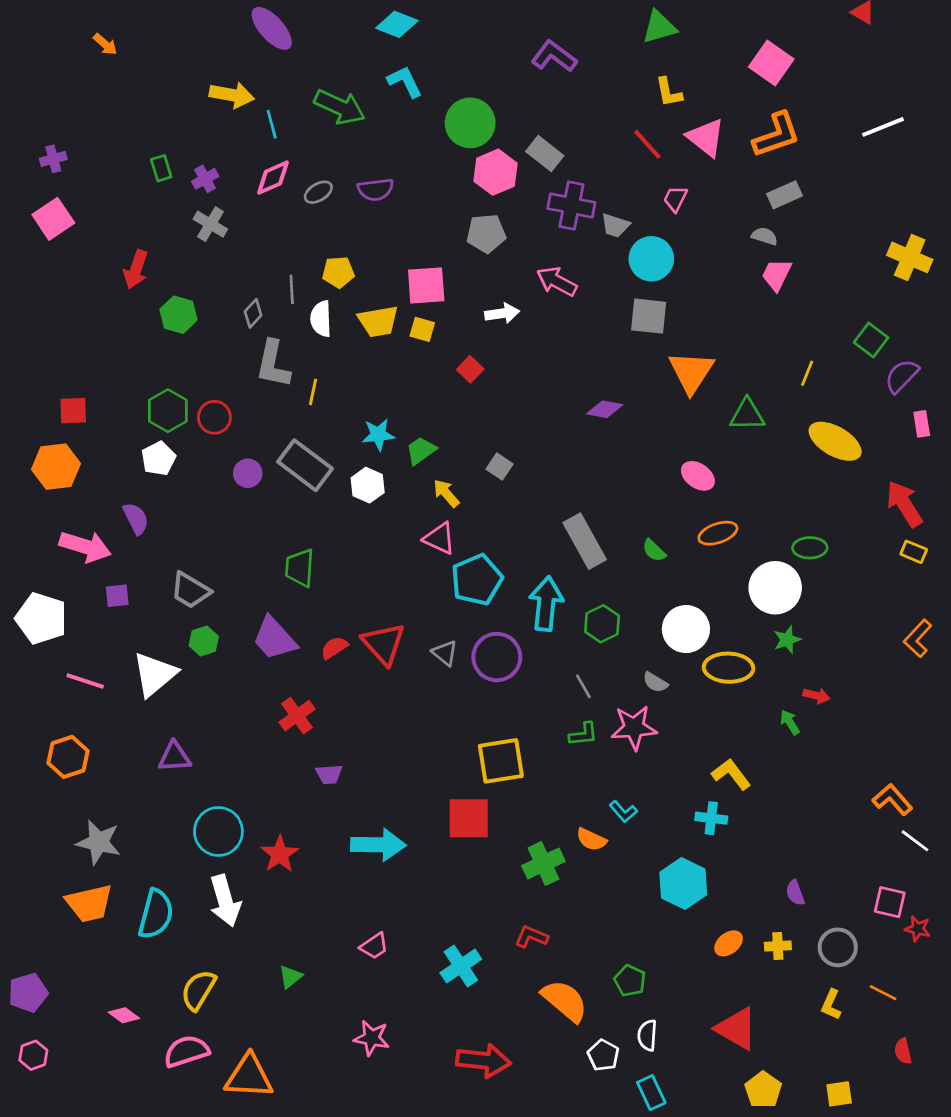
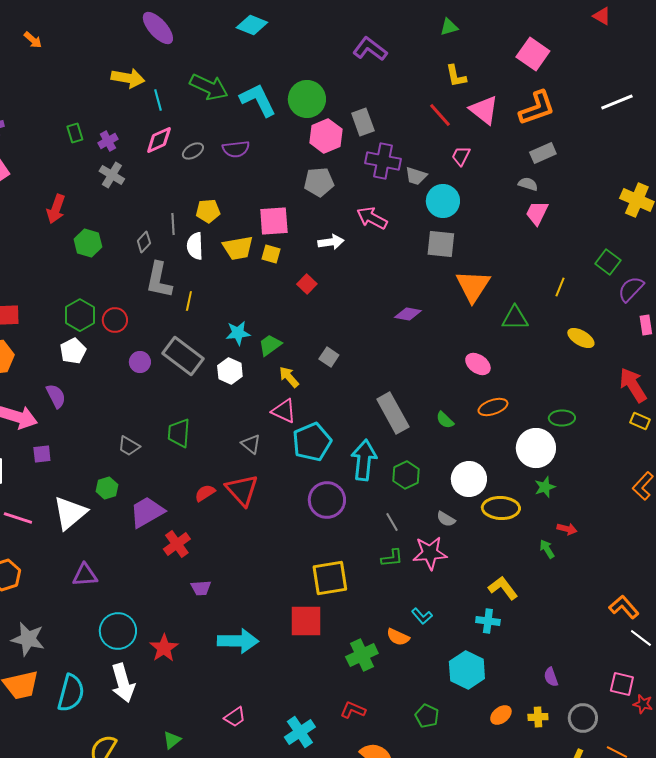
green triangle: (659, 27) -> (449, 27), size x0.7
cyan L-shape: (405, 82) -> (258, 100), moved, size x1.4
gray rectangle: (545, 154) -> (363, 122), turned 32
yellow ellipse: (835, 441) -> (581, 338), size x0.7
gray trapezoid: (190, 590) -> (129, 446), moved, size x0.7
purple trapezoid: (274, 638) -> (147, 512), moved, turned 102
gray triangle: (445, 653) -> (251, 444), moved
green pentagon: (630, 981) -> (427, 716), moved

